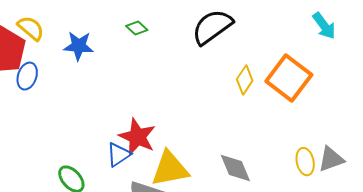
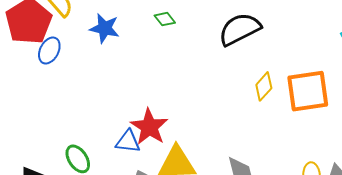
orange square: (289, 78) -> (308, 91), turned 36
blue triangle: (119, 155) -> (128, 142), turned 32

